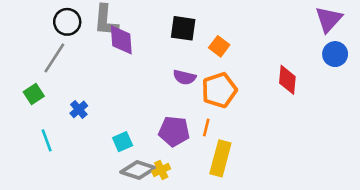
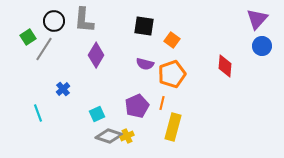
purple diamond: (121, 40) -> (96, 55), moved, turned 35
green square: (34, 94) -> (28, 37), moved
purple pentagon: (174, 131) -> (137, 106), turned -30

